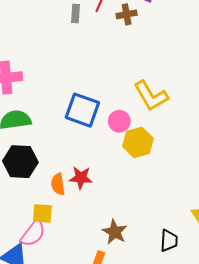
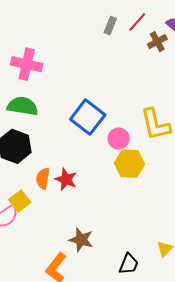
brown cross: (127, 14) -> (157, 42), turned -36
yellow square: (42, 213) -> (20, 201), turned 30
brown star: (115, 232) -> (81, 240), turned -30

